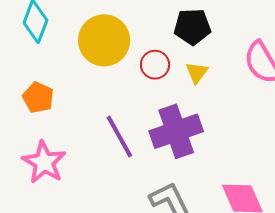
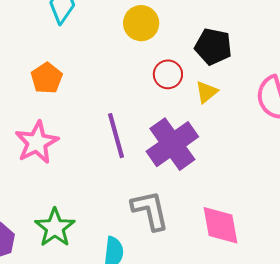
yellow circle: (104, 40) -> (141, 23), moved, size x0.7
purple cross: (176, 131) -> (172, 144), turned -30

